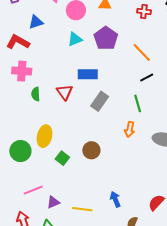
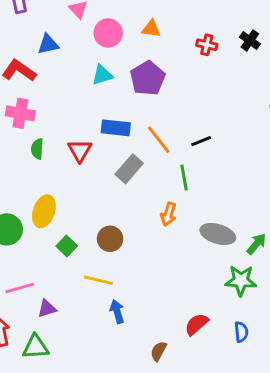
orange line: (142, 52) -> (159, 140), moved
blue arrow: (115, 199) -> (117, 312), moved
yellow line: (82, 209) -> (98, 280), moved

